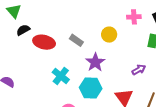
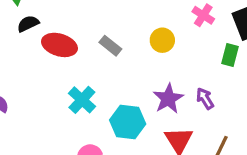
pink cross: (134, 17) -> (203, 15), turned 32
purple star: (95, 62) -> (168, 99), moved
purple arrow: (139, 70) -> (205, 99), turned -96

